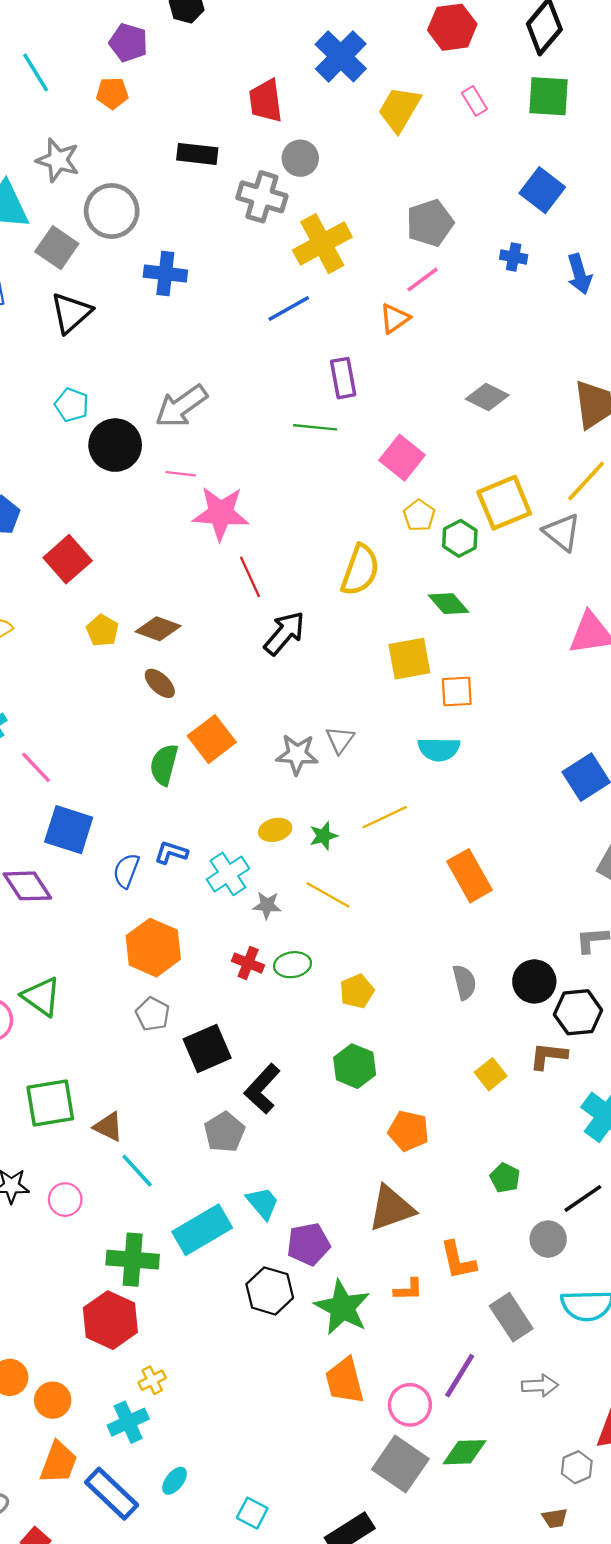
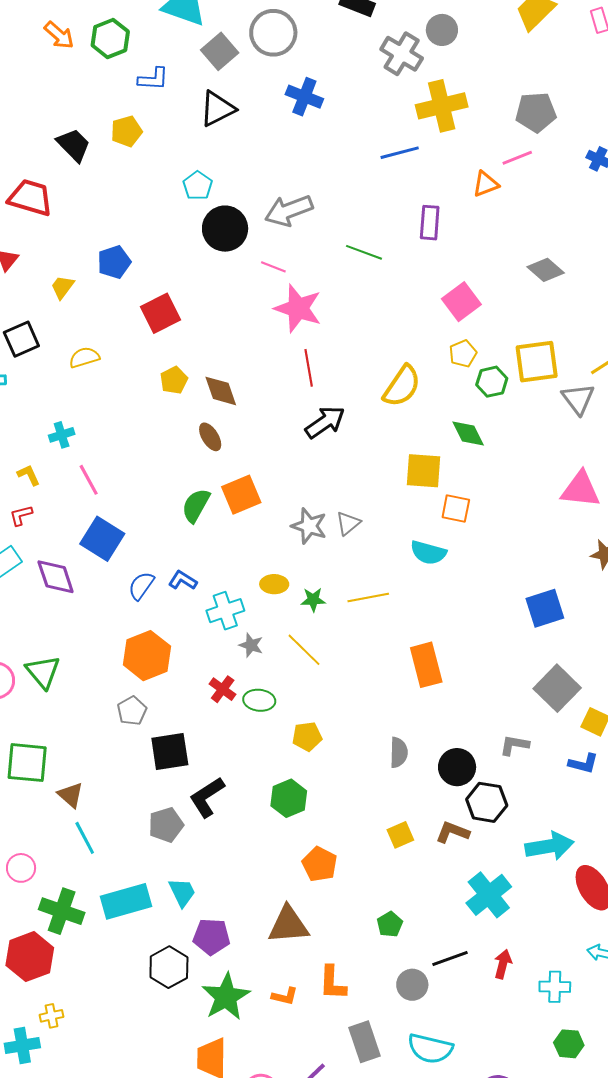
green line: (315, 427) -> (364, 252), moved
brown diamond: (158, 629) -> (221, 391), turned 36
pink circle: (65, 1200) -> (21, 868), moved

